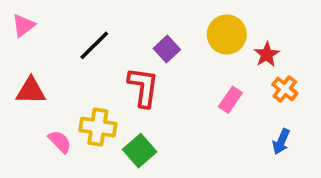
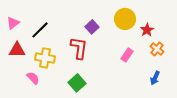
pink triangle: (23, 25) -> (13, 23), moved
black line: (94, 45) -> (40, 30), moved
yellow cross: (98, 127) -> (45, 58), moved

